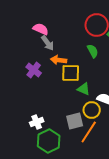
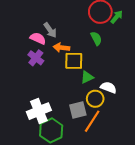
pink semicircle: (41, 29) -> (38, 38), moved
green triangle: (84, 89) -> (87, 77), turned -48
white cross: (37, 122) -> (39, 111), size x1.6

